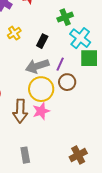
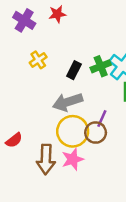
green cross: (65, 17) -> (101, 66), moved
purple line: (60, 64) -> (102, 119), moved
brown circle: (67, 82) -> (96, 133), moved

